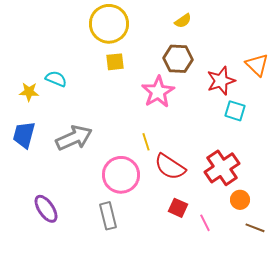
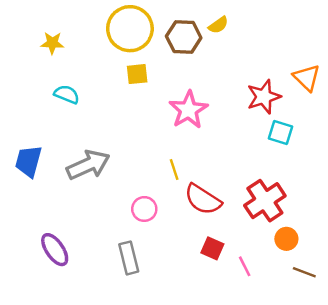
brown hexagon: (178, 59) -> (184, 37), moved
yellow star: (29, 92) -> (52, 43), moved
pink circle: (121, 175) -> (144, 209), size x0.6

